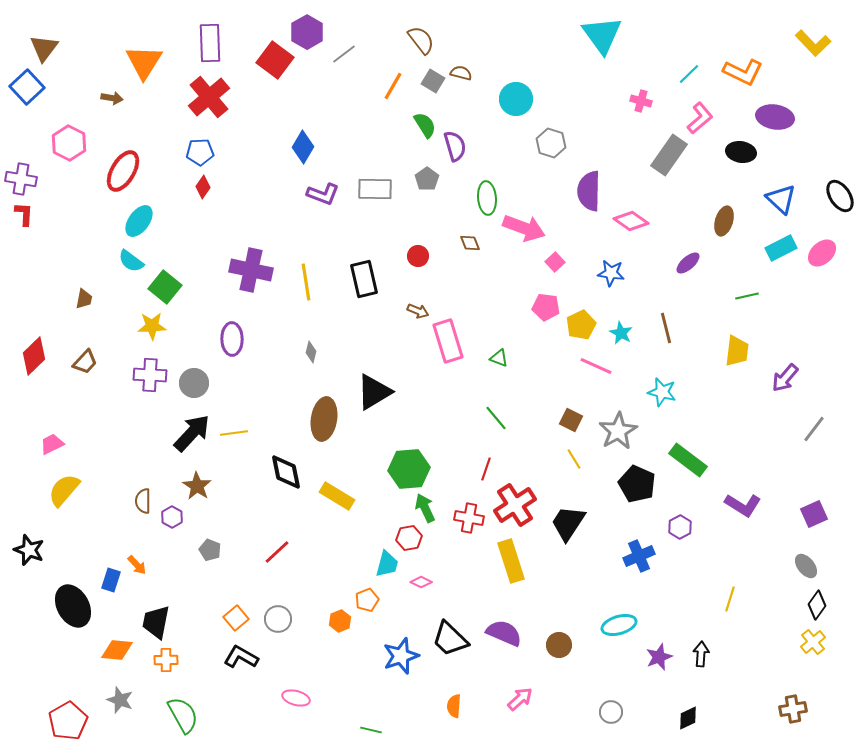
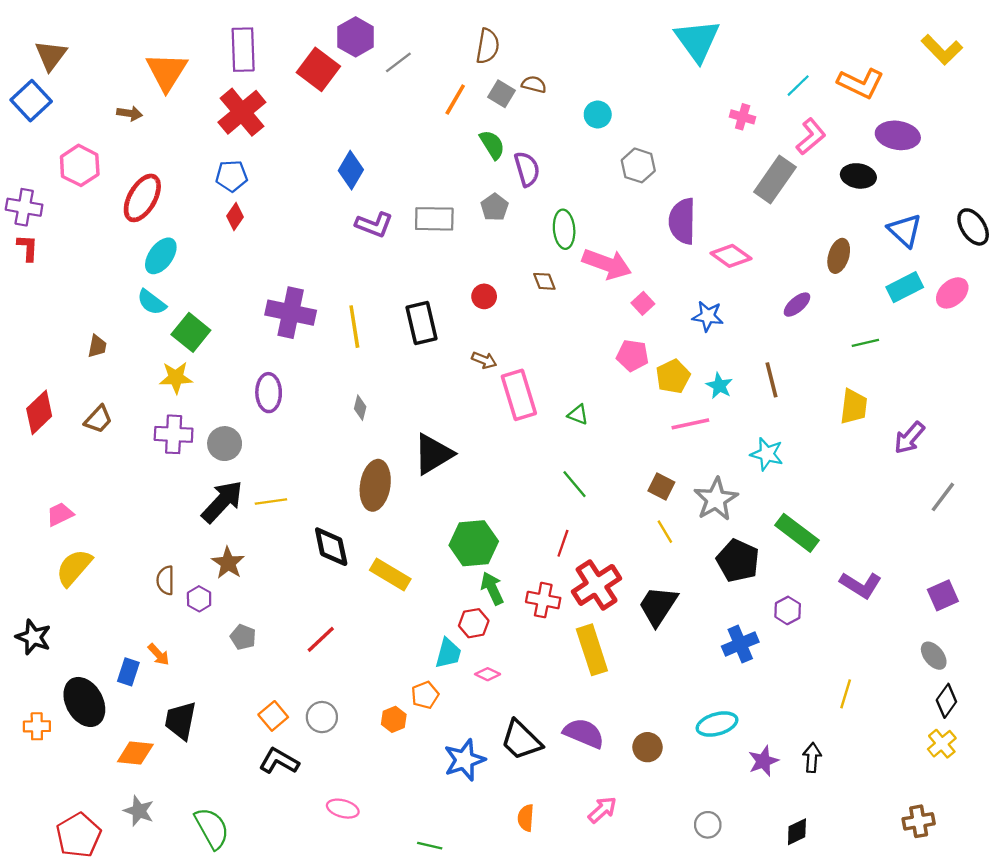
brown semicircle: (421, 40) -> (488, 46), turned 48
cyan circle: (516, 99) -> (598, 115), size x0.7
pink line: (596, 366) -> (690, 424), turned -36
orange cross: (166, 660) -> (37, 726), moved

